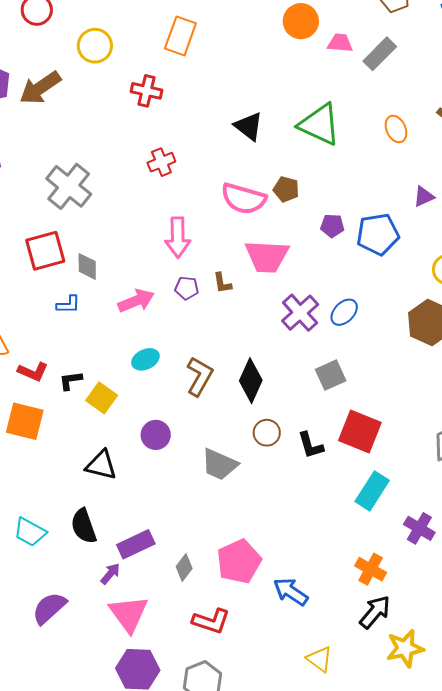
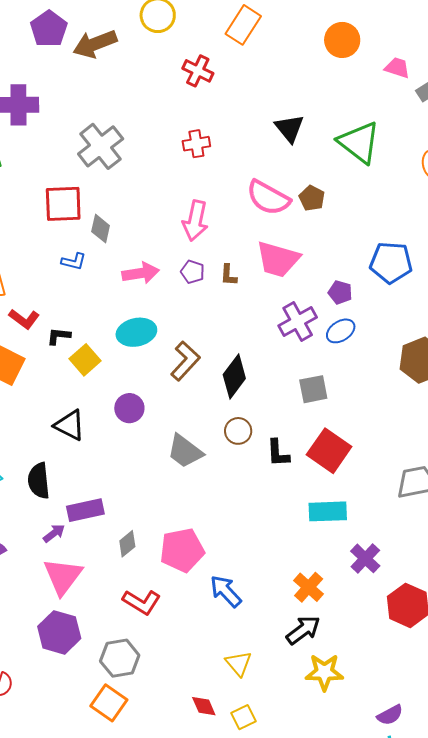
orange circle: (301, 21) -> (342, 40), moved
purple pentagon: (332, 226) -> (340, 292), moved
cyan ellipse: (145, 359) -> (136, 332), size x1.4
cyan rectangle: (372, 491) -> (328, 511), turned 42

